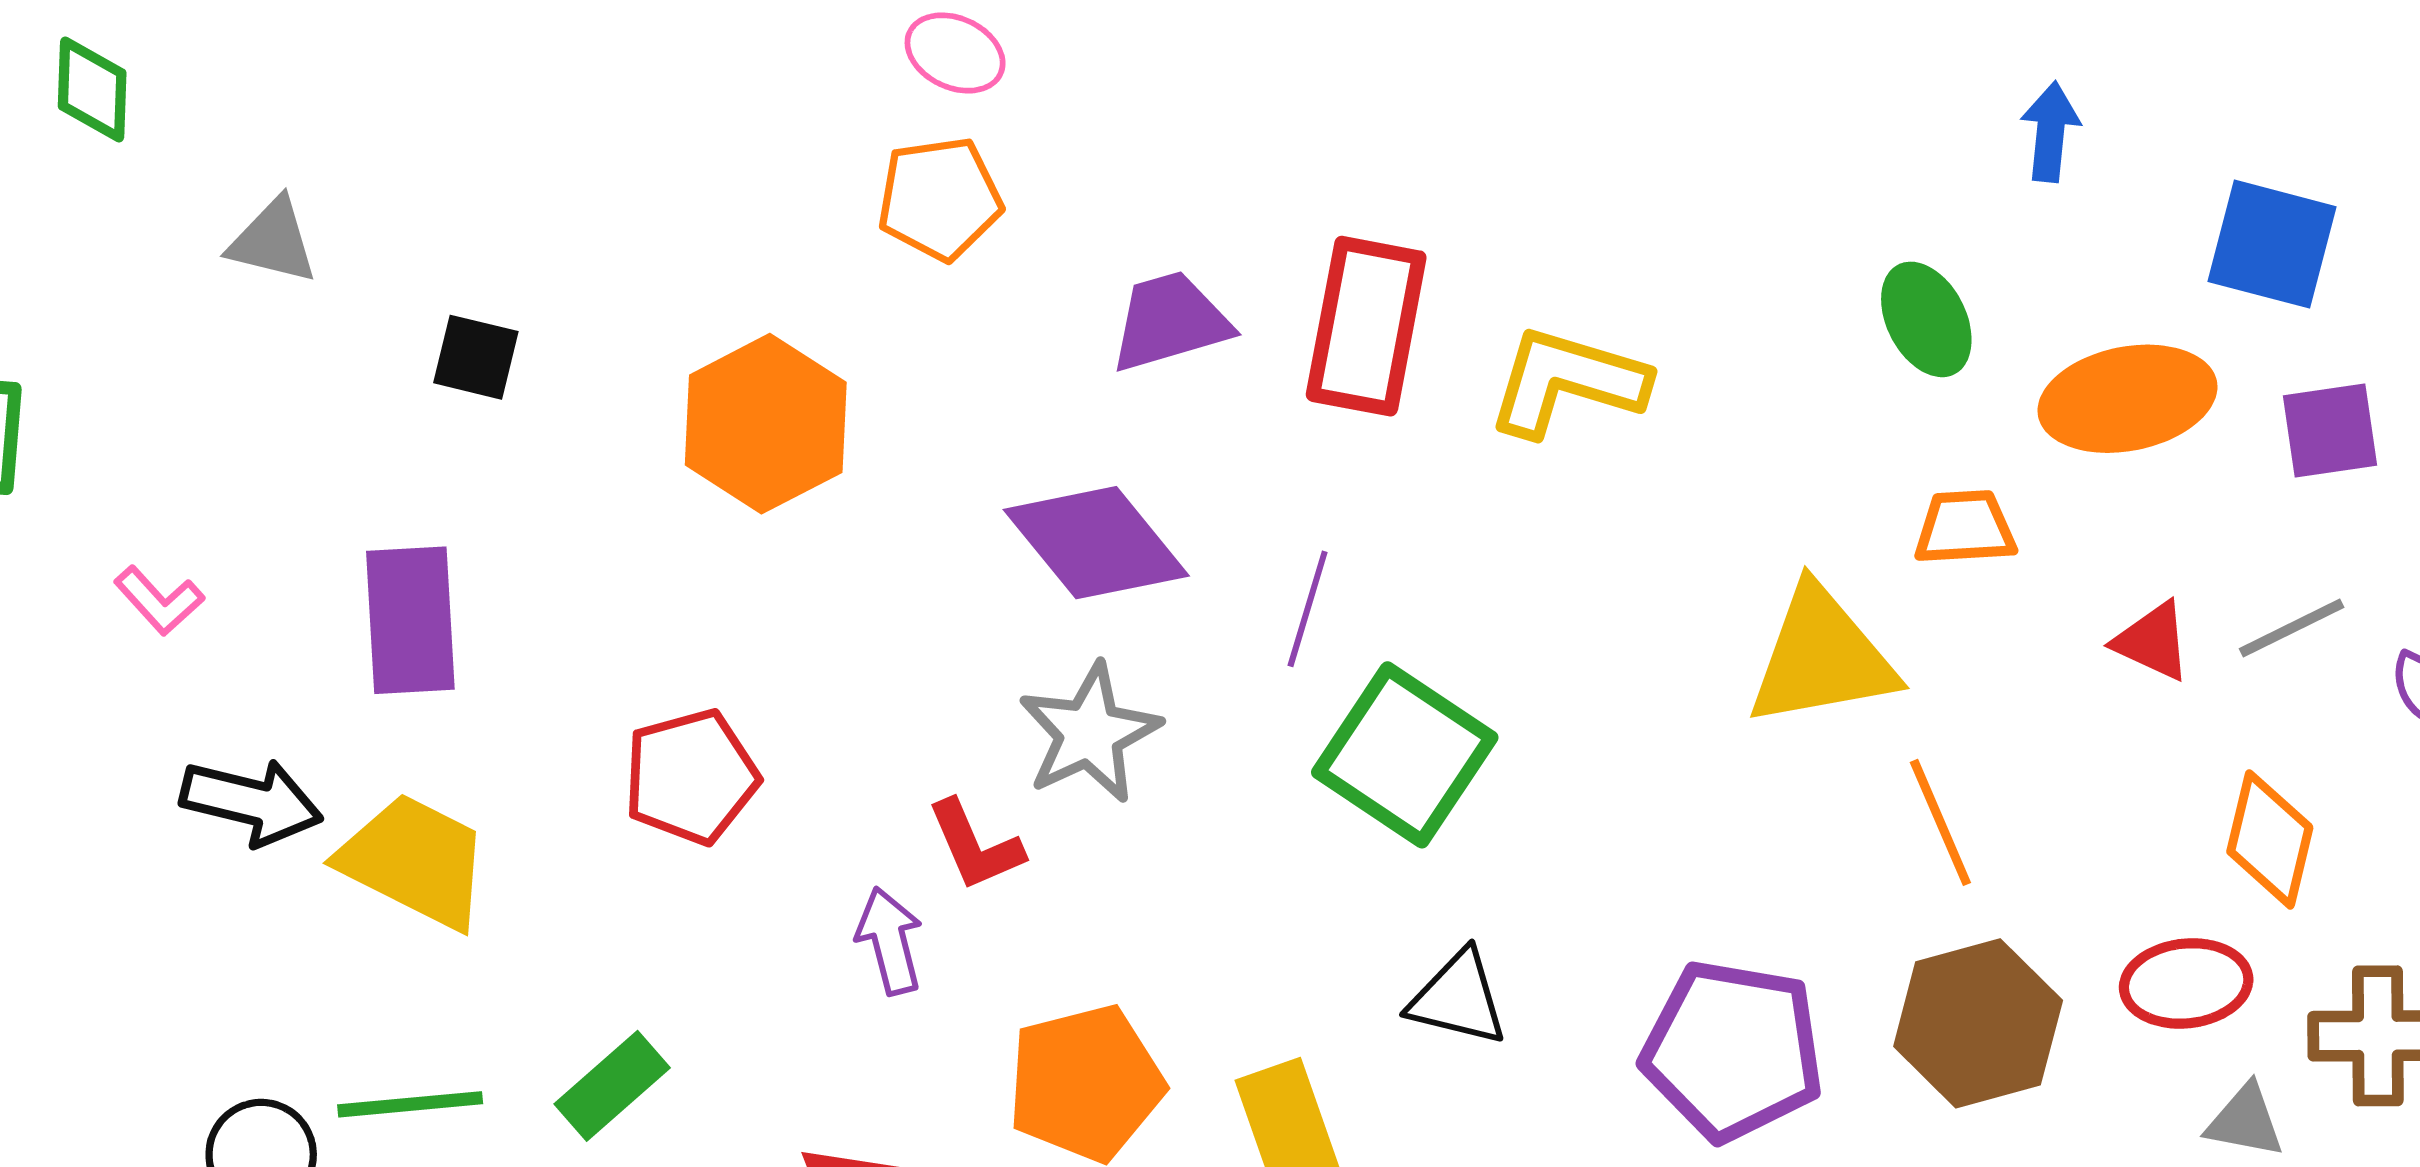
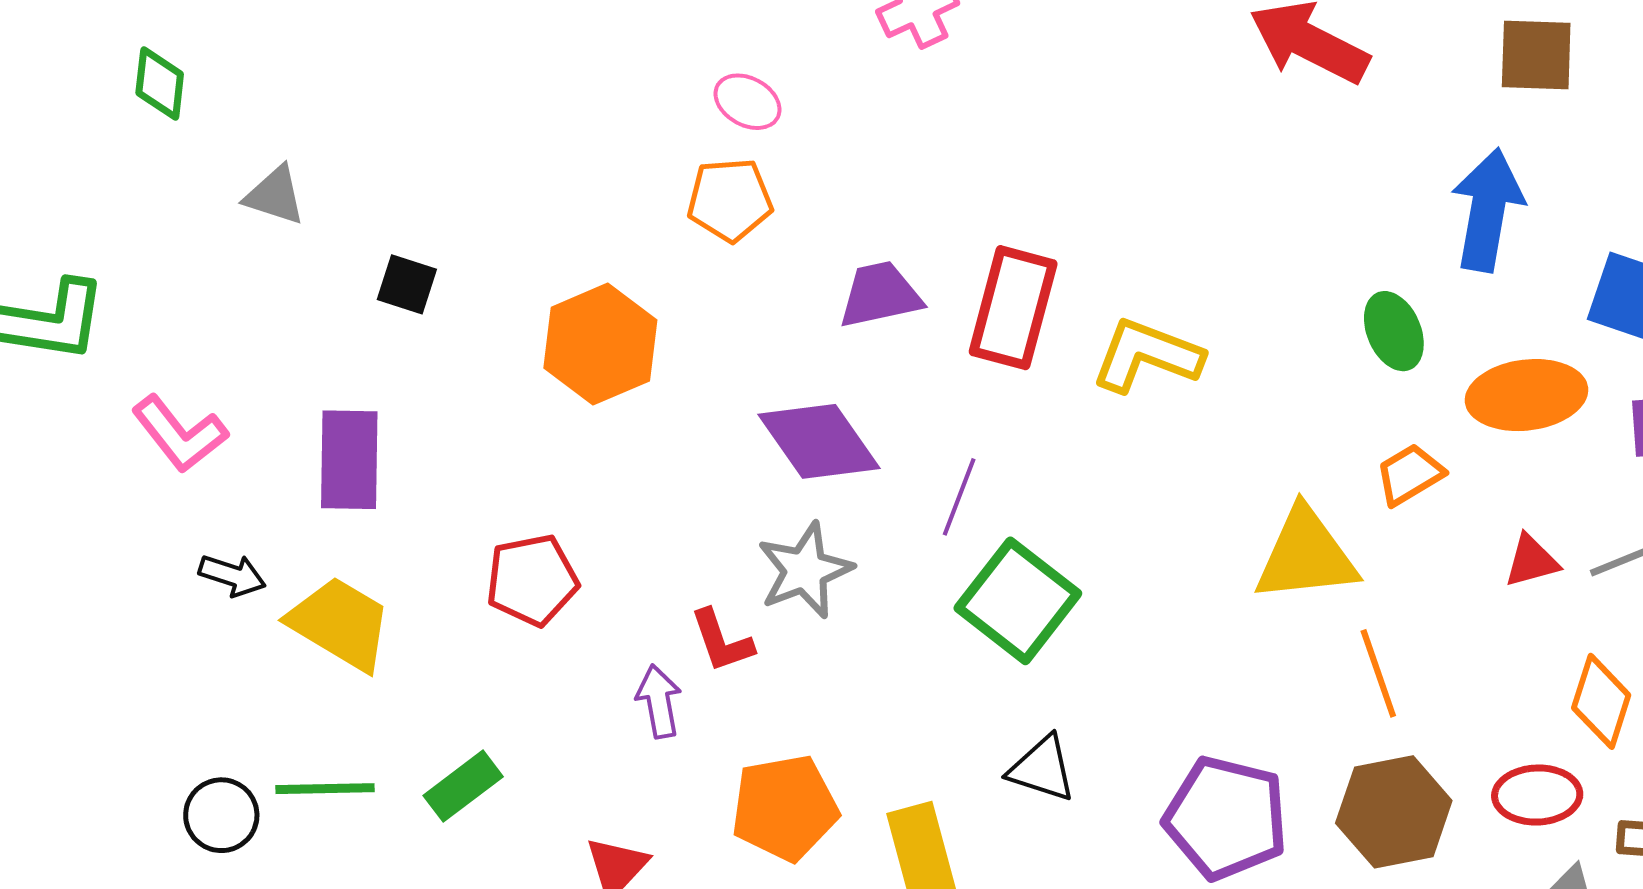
blue arrow: (2050, 132) -> (1487, 210), size x1.8
orange trapezoid: (1965, 528) -> (1410, 474), turned -32
pink L-shape: (159, 601) -> (180, 434), size x1.6
red triangle: (2153, 641) -> (1531, 561), turned -44
black arrow: (252, 802) -> (232, 575), size x0.7

